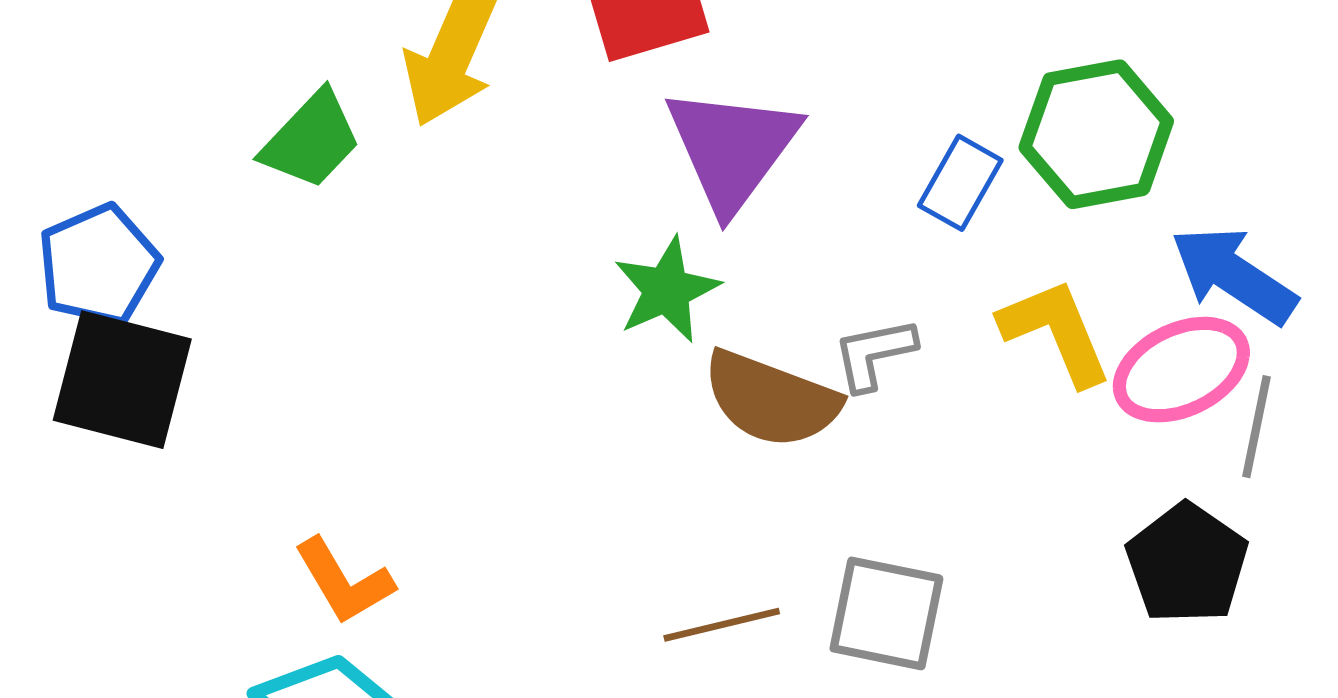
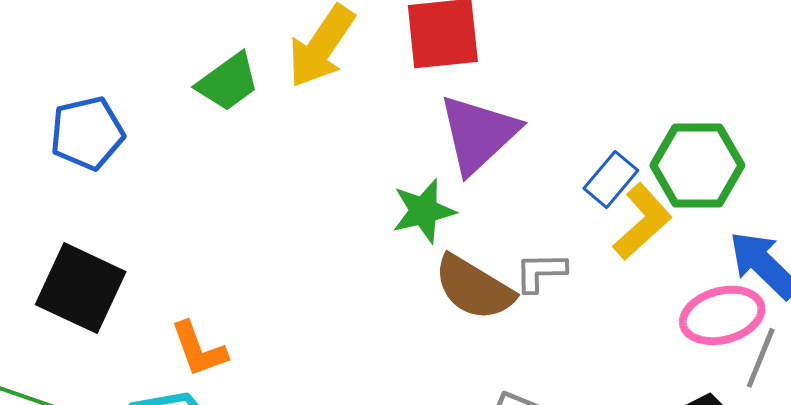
yellow L-shape: (1056, 332) -> (642, 222), moved, turned 60
black square: (122, 380) -> (81, 288), moved

